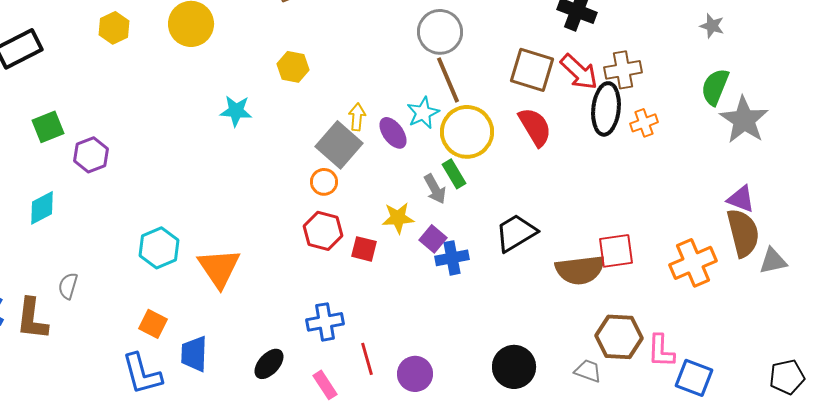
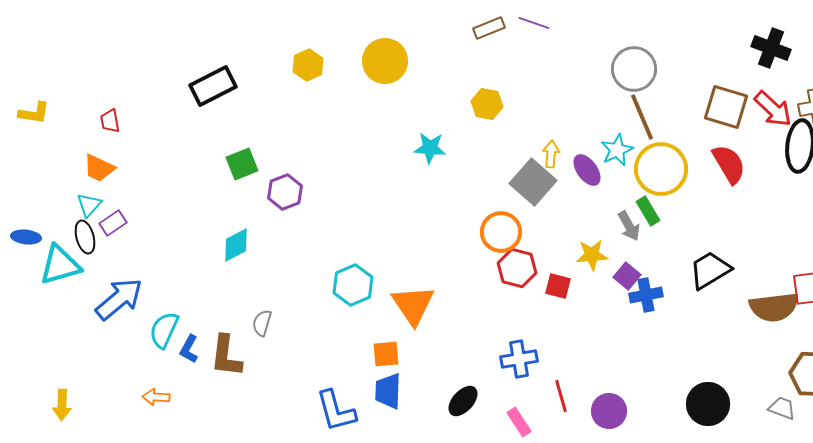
orange circle: (324, 182) -> (501, 232), moved, size x1.5
orange square: (153, 324) -> (386, 354), moved, turned -32

